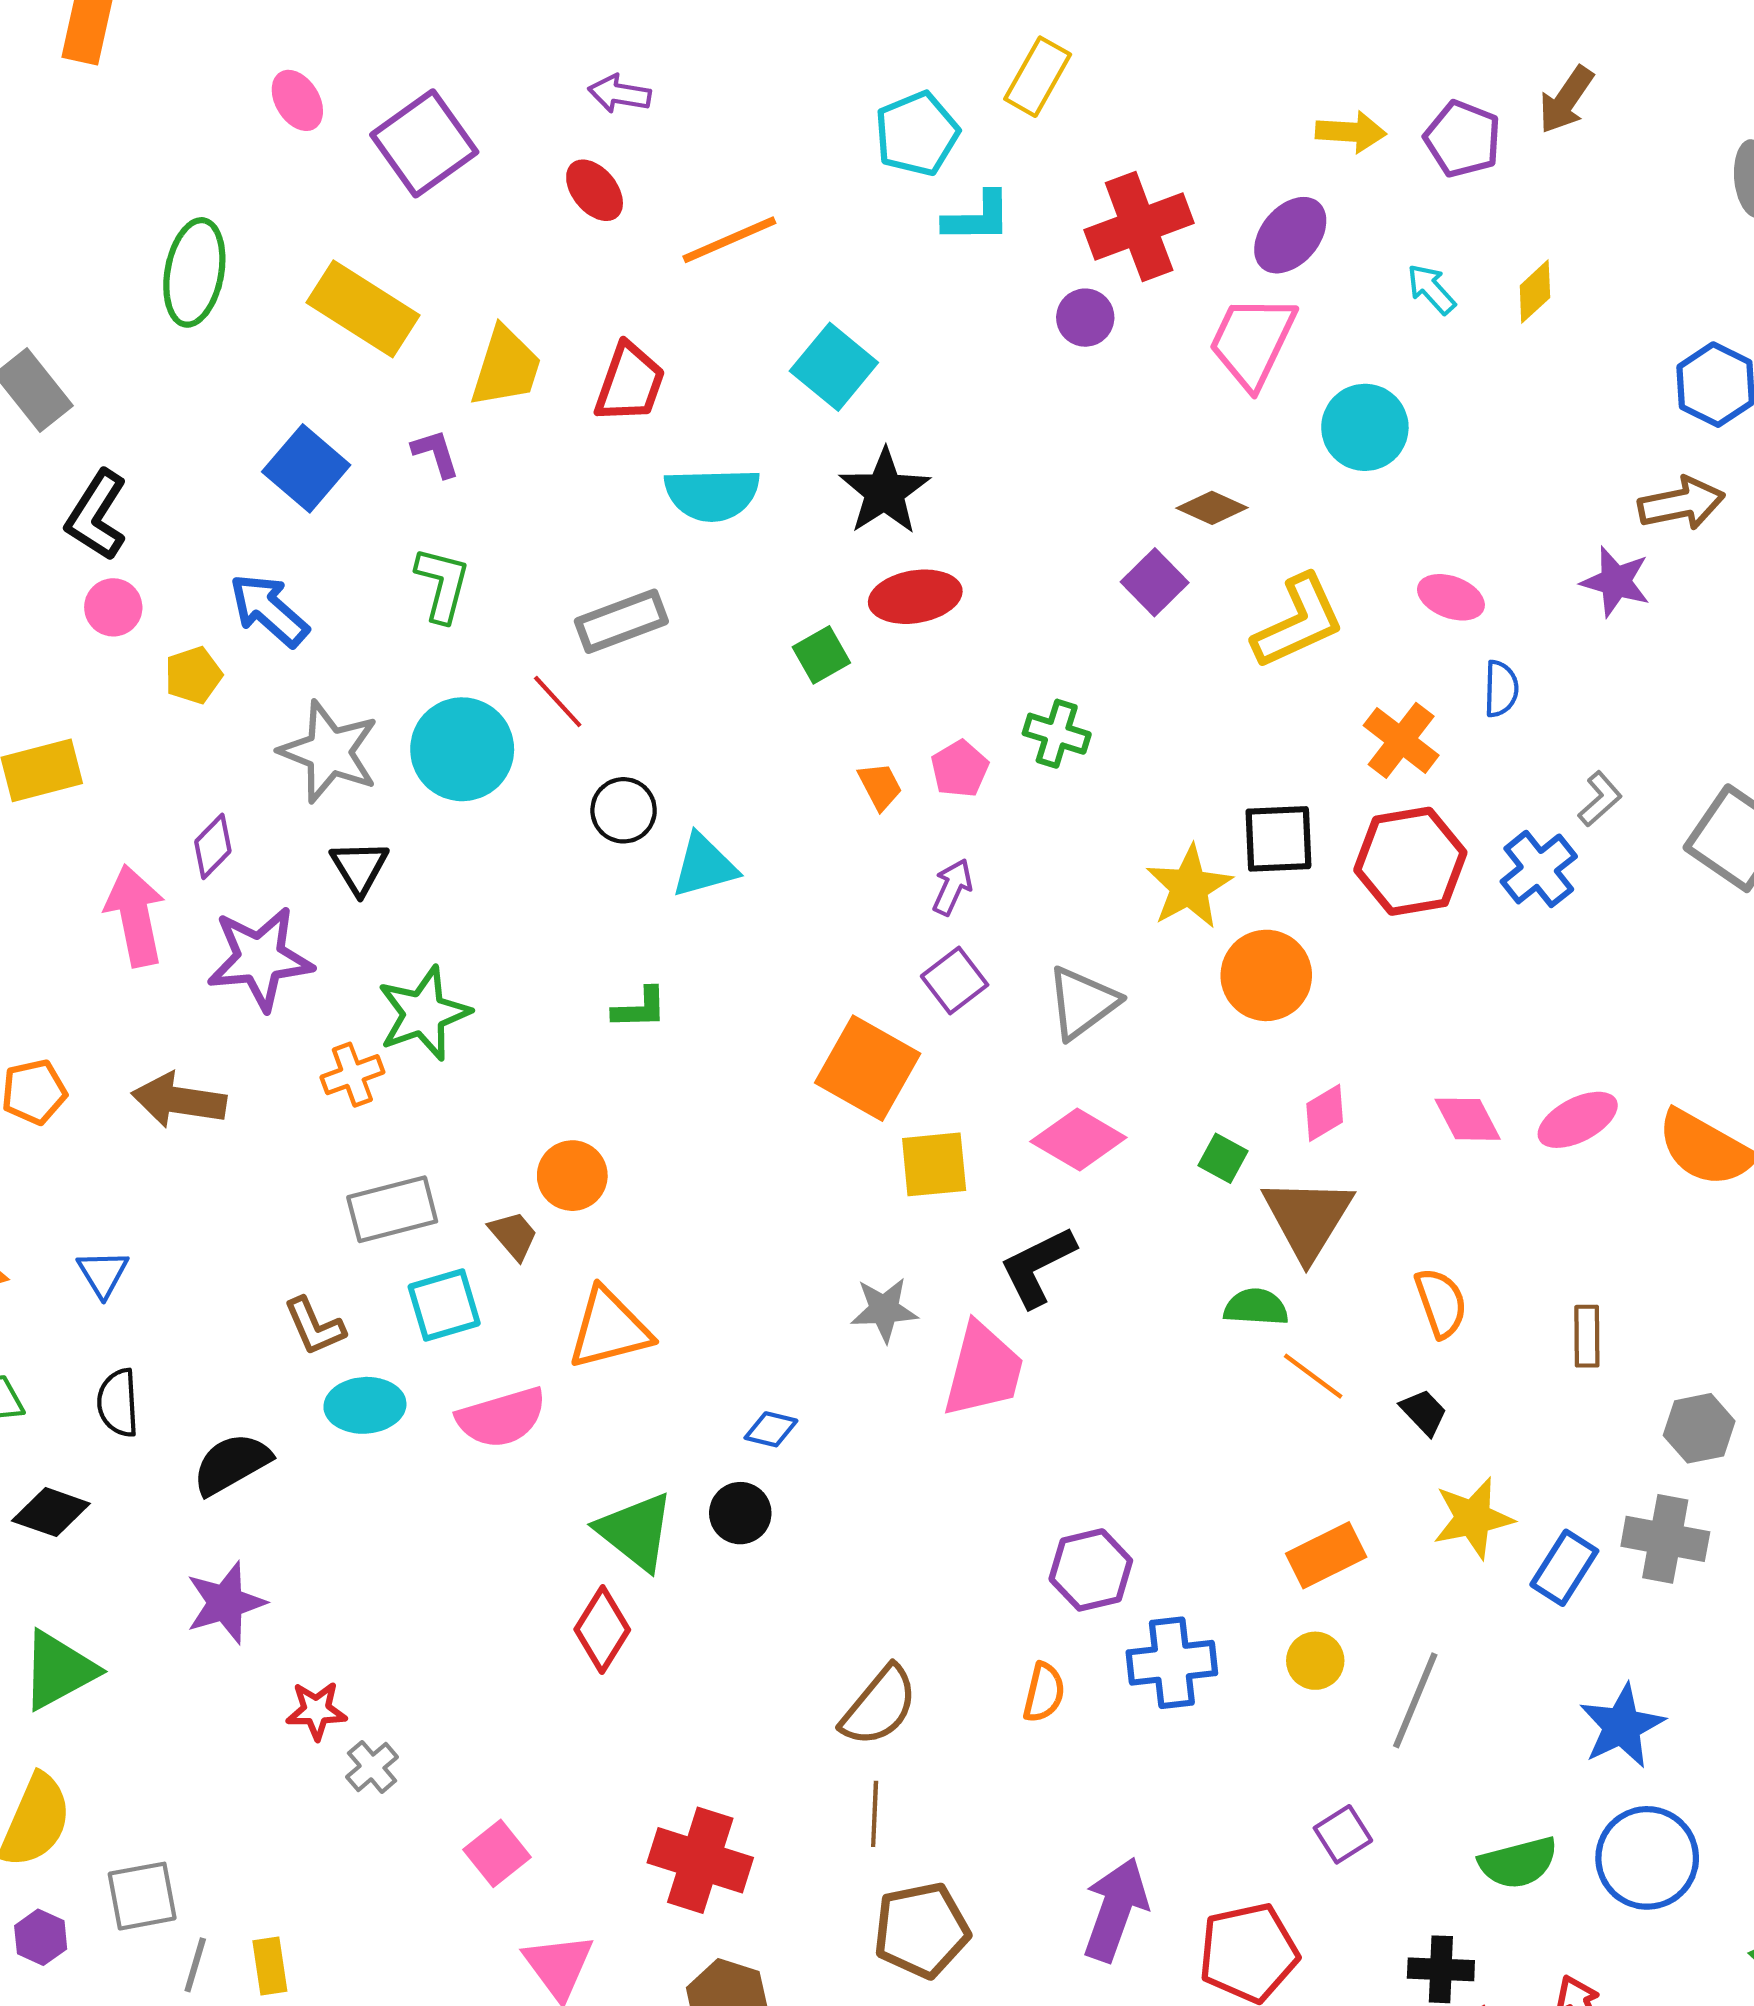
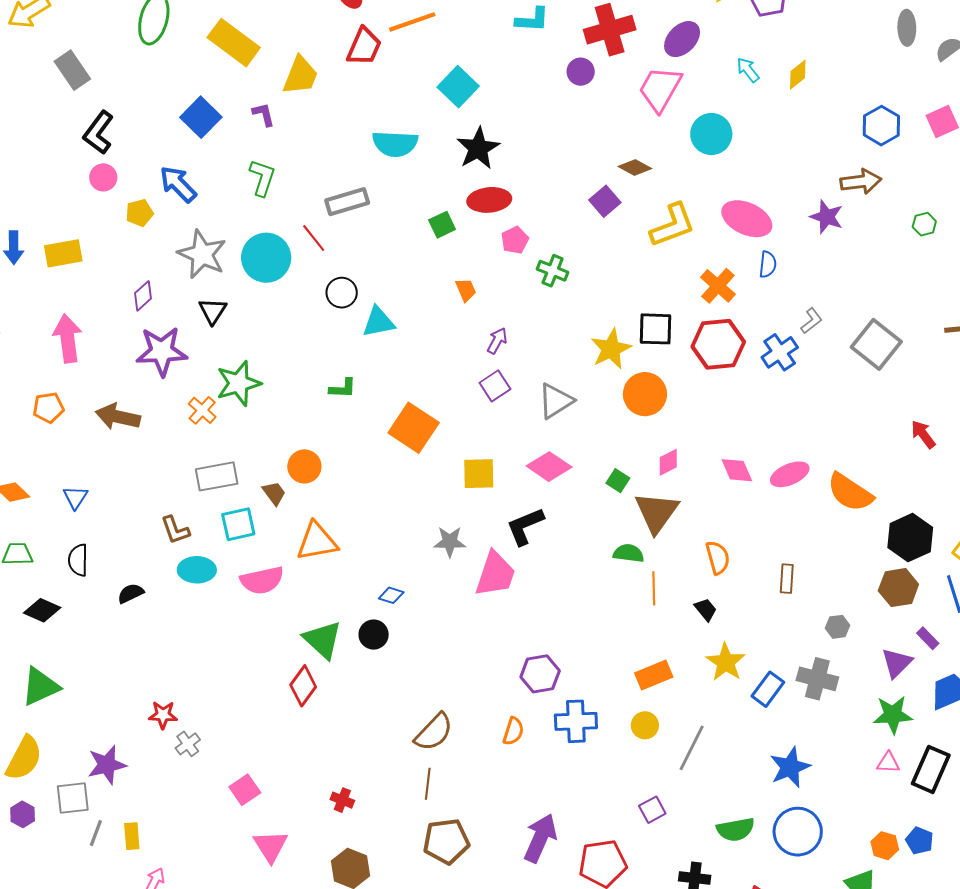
red trapezoid: (630, 383) -> (364, 47), moved
pink ellipse: (1451, 597) -> (747, 219), size x1.6
pink pentagon: (960, 769) -> (515, 240), moved
pink arrow: (135, 916) -> (68, 338), moved
orange square: (868, 1068) -> (414, 428), moved
orange cross: (352, 1075) -> (202, 410), turned -32
orange line: (1313, 1376) -> (654, 588), turned 48
gray hexagon: (1699, 1428) -> (838, 627), size x0.7
black semicircle: (232, 1464) -> (131, 593), size x0.7
yellow star: (1473, 1518) -> (726, 662), turned -30
purple star: (226, 1603) -> (107, 765), moved
red cross: (700, 1860) -> (342, 800), size x0.5

